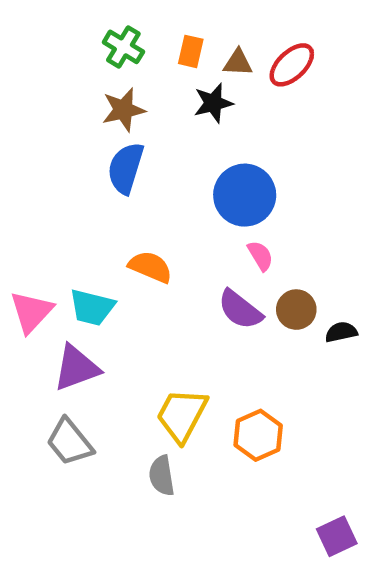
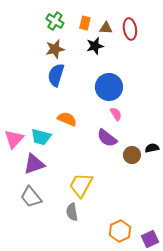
red ellipse: (292, 65) -> (130, 29), turned -55
brown circle: (296, 310) -> (132, 155), moved
orange hexagon: (258, 435) -> (120, 231), moved

